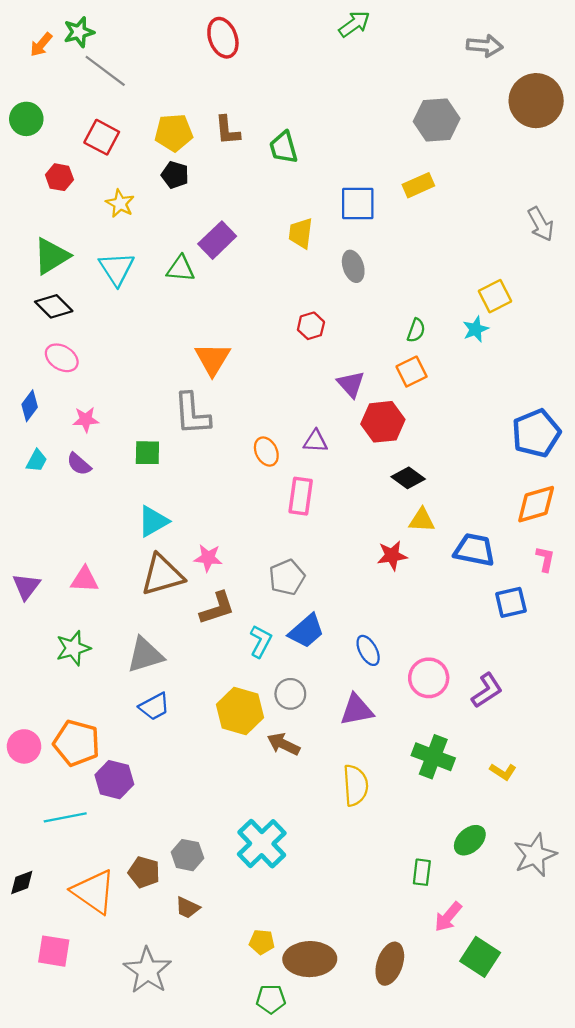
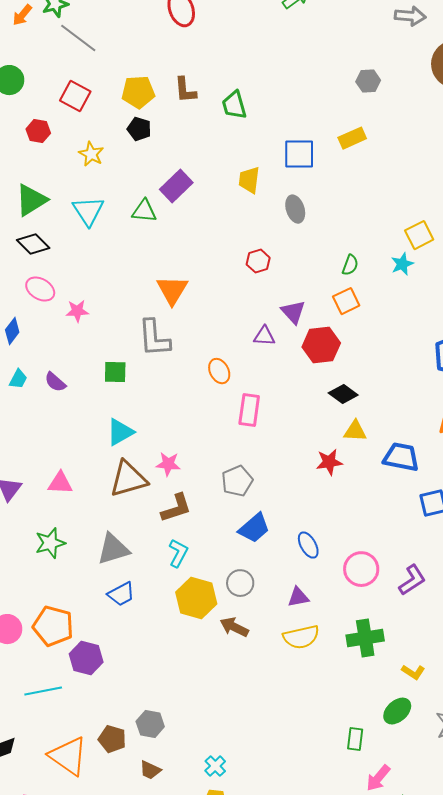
gray hexagon: (437, 120) -> (368, 81), size x0.6
pink star: (86, 420) -> (77, 311), moved
purple triangle: (315, 441) -> (264, 336), moved
cyan L-shape: (261, 641) -> (178, 553), moved
purple triangle: (357, 710) -> (298, 597), size x0.7
green cross: (433, 757) -> (365, 638), turned -30
yellow L-shape: (503, 772) -> (413, 672), moved
yellow semicircle: (356, 785) -> (301, 637), moved, turned 81
cyan cross: (262, 844) -> (215, 766), moved, size x0.5

